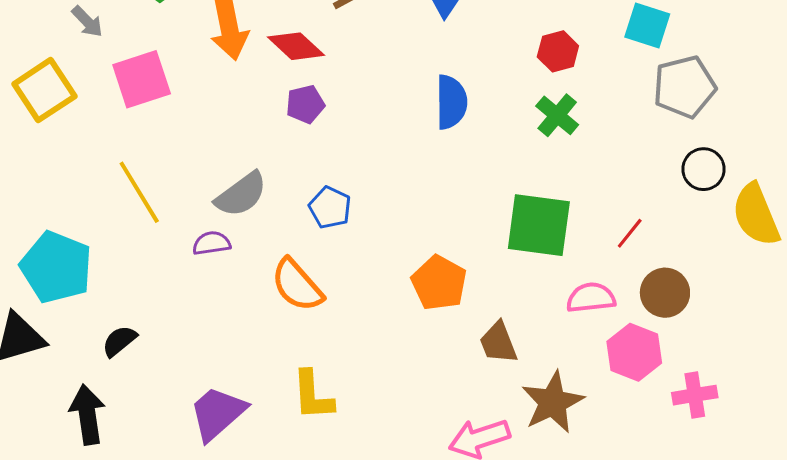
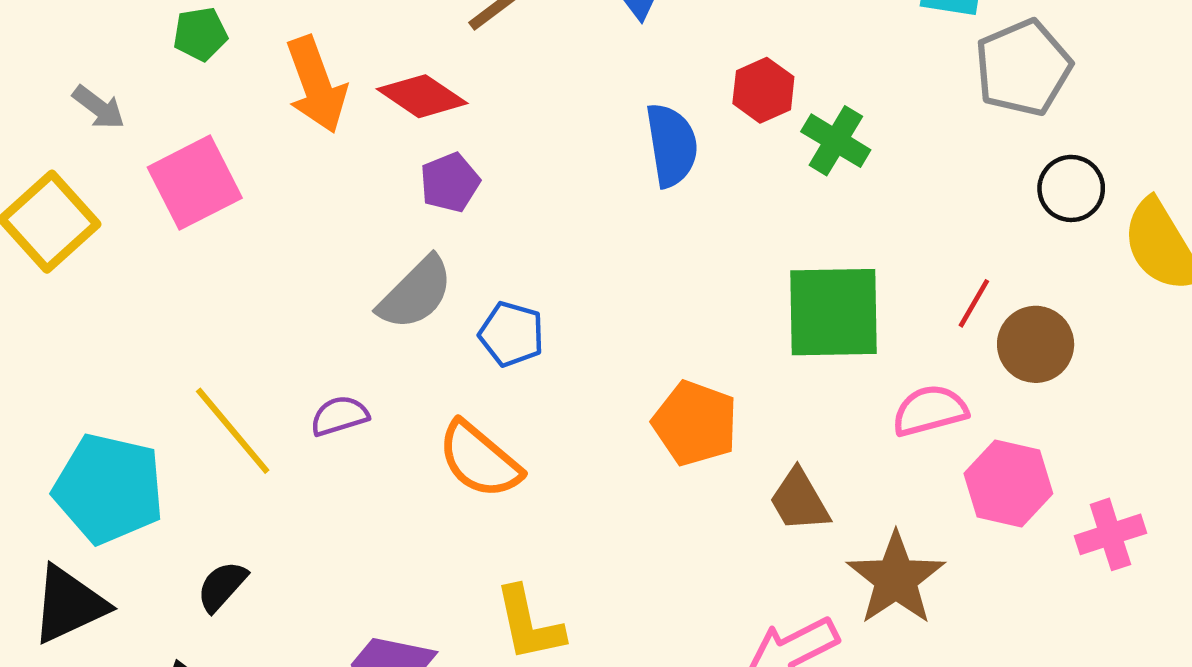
red hexagon: (558, 51) -> (763, 90), moved
yellow line: (139, 192) -> (233, 431), moved
gray semicircle: (241, 194) -> (416, 293), moved
brown circle: (665, 293) -> (1036, 344), moved

